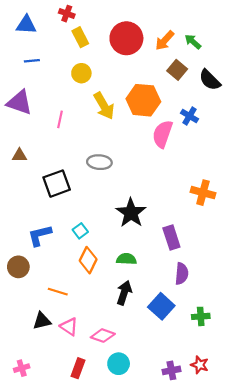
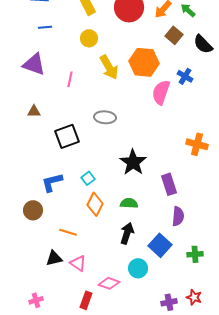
pink diamond: (103, 336) -> (109, 283), moved
cyan circle: (119, 364) -> (138, 268), moved

